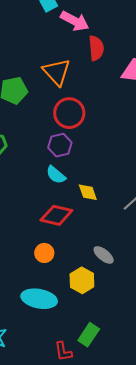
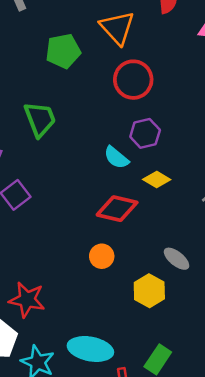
purple hexagon: (60, 145) -> (145, 133), moved
yellow diamond: (88, 192) -> (157, 180), turned -40
cyan ellipse: (39, 299) -> (90, 349), moved

